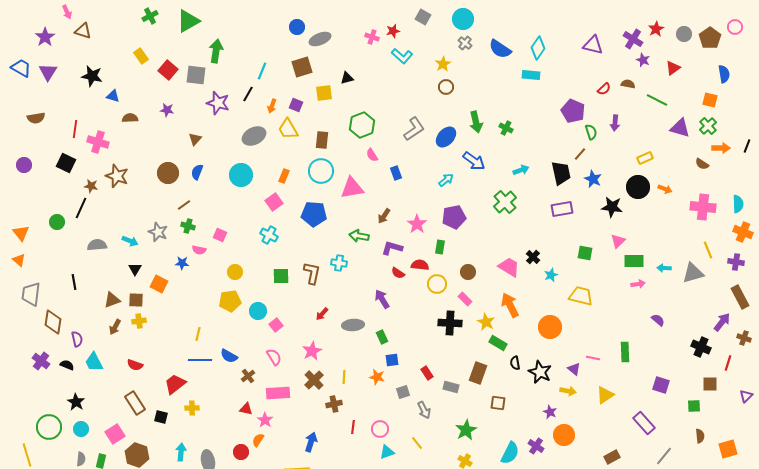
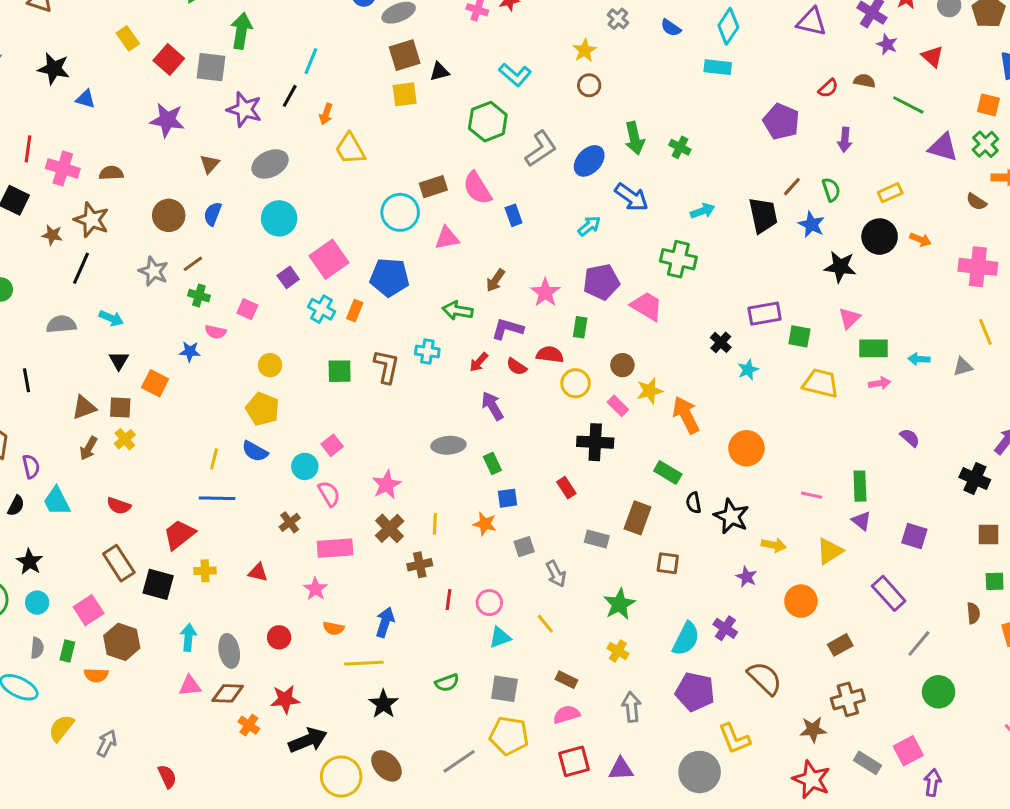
blue semicircle: (500, 49) -> (671, 28), size x0.6
cyan L-shape: (402, 56) -> (515, 75), moved
brown square: (302, 67) -> (405, 55), moved
red triangle: (673, 68) -> (933, 57), turned -42
purple square: (296, 105) -> (288, 277), moved, turned 32
purple star: (167, 110) -> (167, 120), size x1.6
brown semicircle: (130, 118) -> (111, 173), moved
green hexagon: (362, 125) -> (488, 122), moved
green semicircle: (591, 132) -> (831, 190), moved
gray ellipse: (254, 136) -> (270, 164), moved
brown rectangle: (322, 140) -> (433, 187), moved, turned 66
pink semicircle: (372, 155) -> (477, 188), size x1.6
orange rectangle: (284, 176) -> (355, 311), moved
pink triangle: (352, 188) -> (447, 238), size x0.7
pink square: (274, 202) -> (329, 259), size x1.4
green cross: (505, 202) -> (678, 259), turned -35
black line: (81, 208) -> (81, 268), moved
purple rectangle: (562, 209) -> (765, 314), moved
gray star: (158, 232) -> (154, 271), moved
pink trapezoid: (509, 267) -> (647, 306), moved
gray triangle: (693, 273) -> (963, 367), size x0.6
yellow trapezoid: (581, 296) -> (821, 383), moved
yellow pentagon: (230, 301) -> (262, 409), turned 30
cyan circle: (258, 311) -> (305, 466), moved
red arrow: (322, 314) -> (479, 362), moved
yellow cross: (139, 321) -> (125, 439), turned -32
yellow star: (486, 322) -> (650, 391), moved, turned 30
blue semicircle: (229, 356) -> (255, 451), moved
black semicircle: (67, 365) -> (16, 506), turned 96
purple triangle: (574, 369) -> (861, 521), moved
red rectangle: (427, 373) -> (566, 488), moved
green square: (694, 406) -> (995, 581), moved
red triangle: (246, 409) -> (258, 572), moved
black square: (161, 417) -> (158, 584), size x1.5
orange circle: (564, 435) -> (801, 601), moved
orange semicircle: (258, 440) -> (334, 628), moved, turned -112

